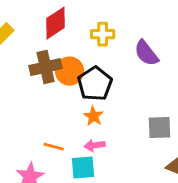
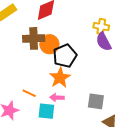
yellow cross: (103, 34) -> (101, 27), moved
orange star: (93, 116) -> (60, 78), size x1.5
gray square: (160, 128) -> (96, 101), moved

